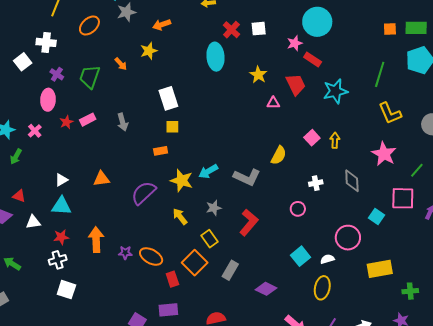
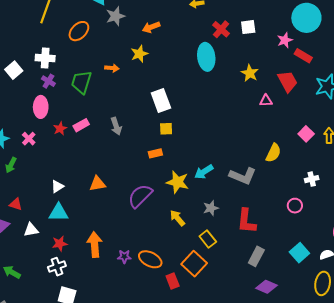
white cross: (46, 42) -> (45, 58), moved
orange arrow: (121, 64) -> (112, 68), turned -40
red L-shape: (249, 222) -> (246, 221), turned 148
gray rectangle: (230, 270) -> (256, 256), moved

